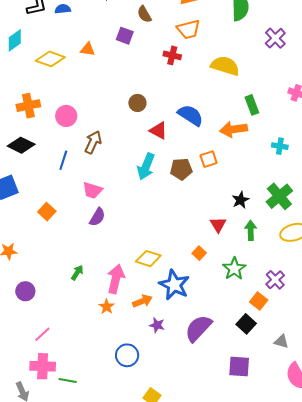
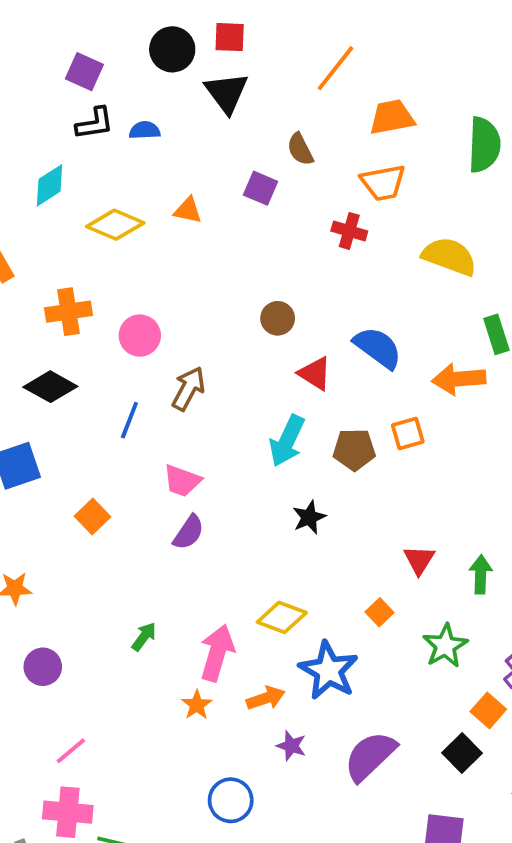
black star: (240, 200) -> (309, 517), moved

